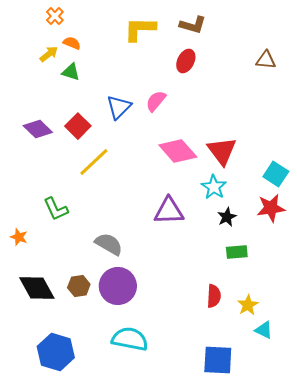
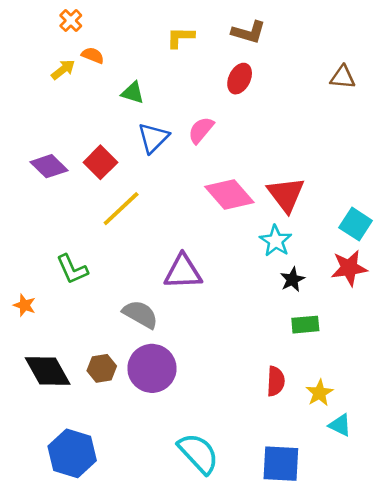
yellow L-shape: (140, 29) -> (180, 37), size x0.7
green triangle: (71, 72) -> (133, 93), moved
purple triangle: (169, 211) -> (183, 272), moved
cyan semicircle: (130, 339) -> (198, 453), moved, turned 36

